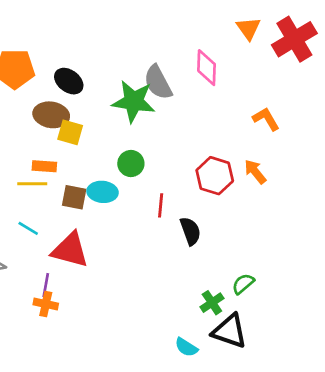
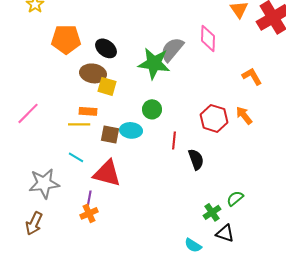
gray semicircle: (158, 82) -> (172, 49), turned 68
orange cross: (46, 304) -> (89, 213), turned -36
black triangle: (230, 331) -> (225, 233), size x0.7

